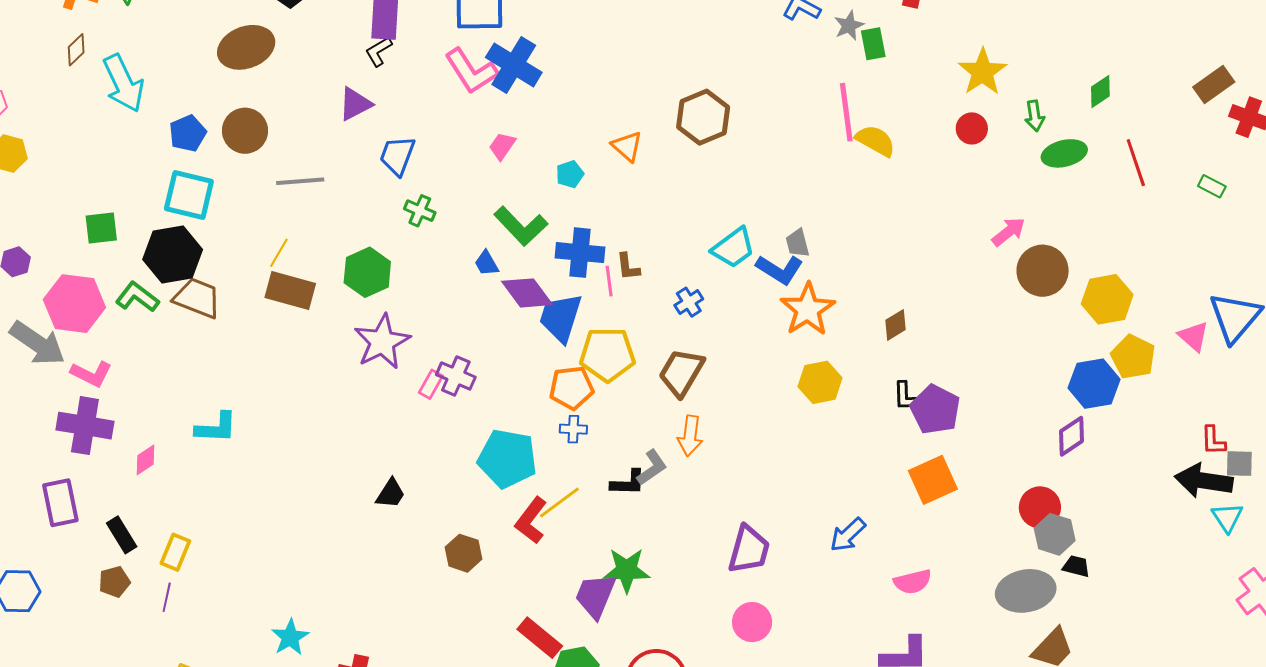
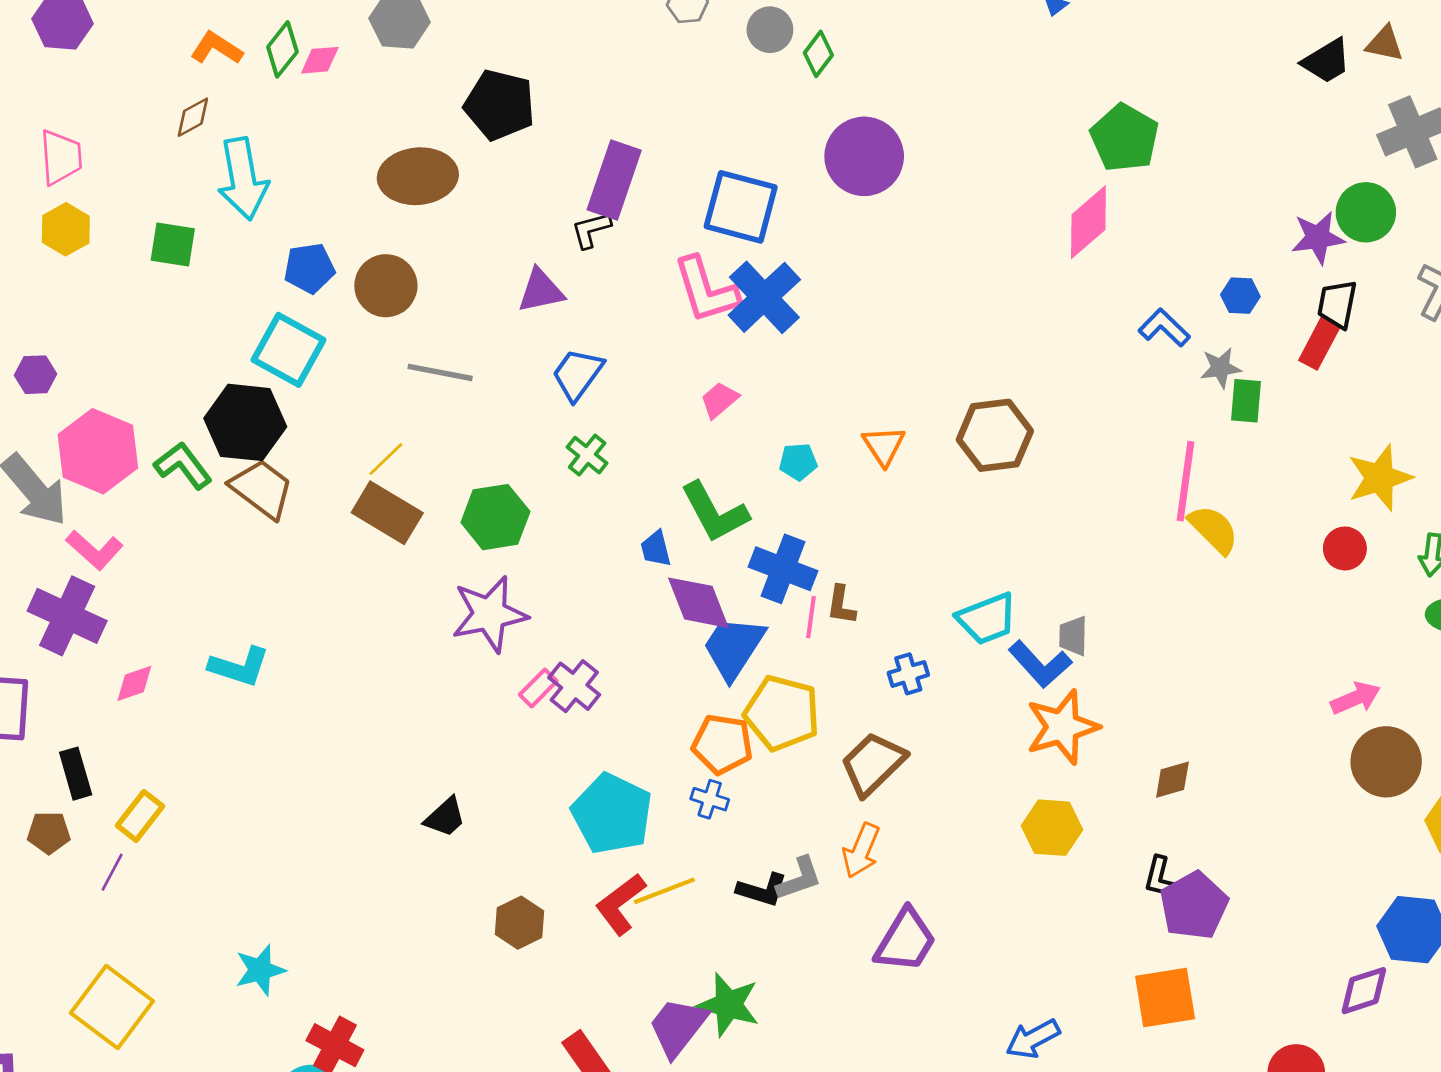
green square: (101, 228) -> (173, 244), moved
purple trapezoid: (749, 550) -> (906, 940), moved

